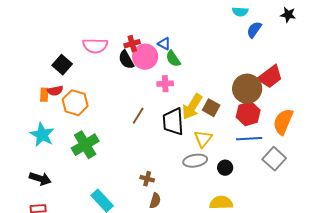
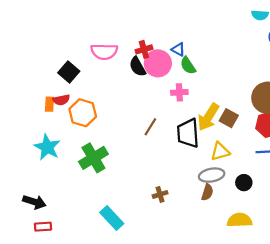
yellow triangle: (203, 139) -> (220, 151), turned 36
black arrow: (40, 179) -> (34, 202), moved
brown cross: (147, 179) -> (160, 194), turned -32
brown semicircle: (155, 201) -> (207, 192), moved

